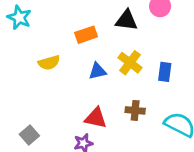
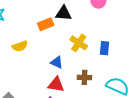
black triangle: (126, 20) -> (64, 13), moved
blue triangle: (97, 71) -> (57, 62), moved, turned 40

